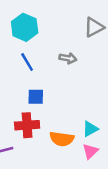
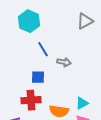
gray arrow: (68, 58) -> (64, 62), moved
blue line: (27, 62) -> (43, 49), moved

